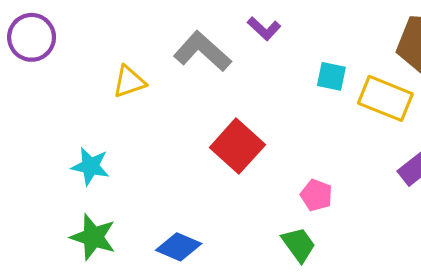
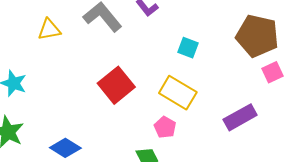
yellow rectangle: (385, 98) -> (178, 93), moved

